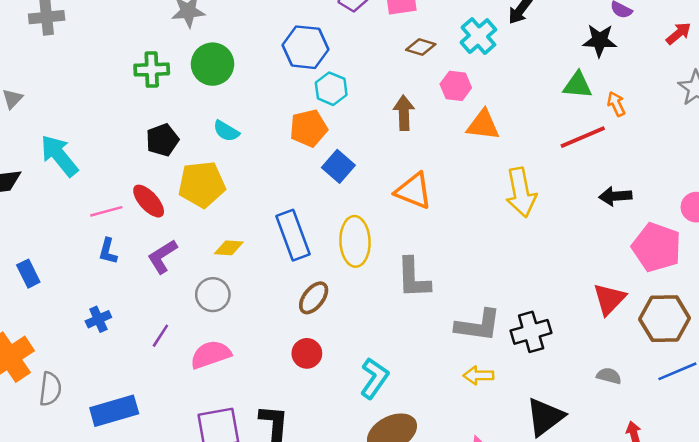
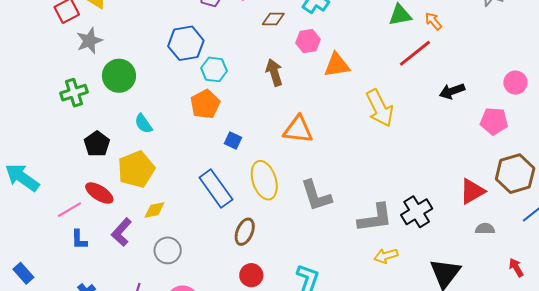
cyan semicircle: (226, 131) -> (143, 124), turned 40
blue square: (338, 166) -> (233, 140), moved, size x0.7
pink pentagon: (657, 247) -> (494, 121), size x0.7
yellow diamond: (229, 248) -> (154, 210), moved
red triangle: (609, 299) -> (472, 191), moved, turned 32

